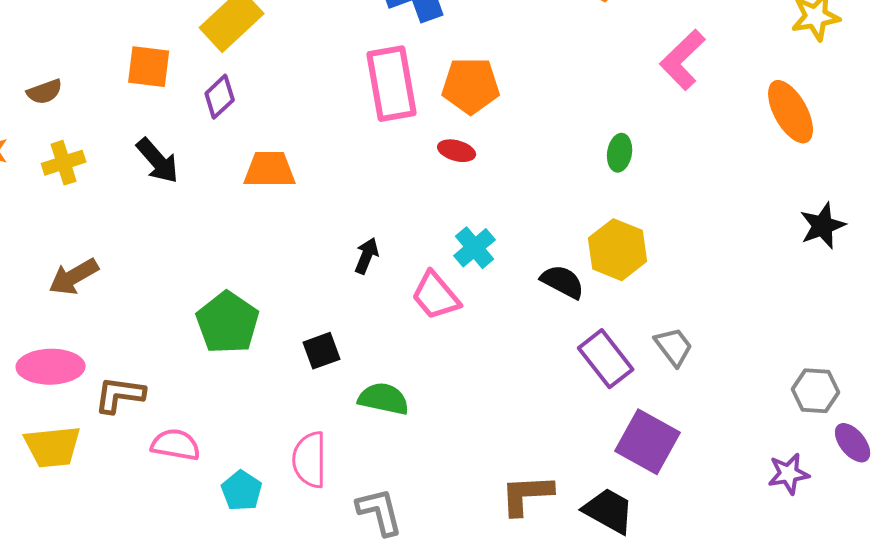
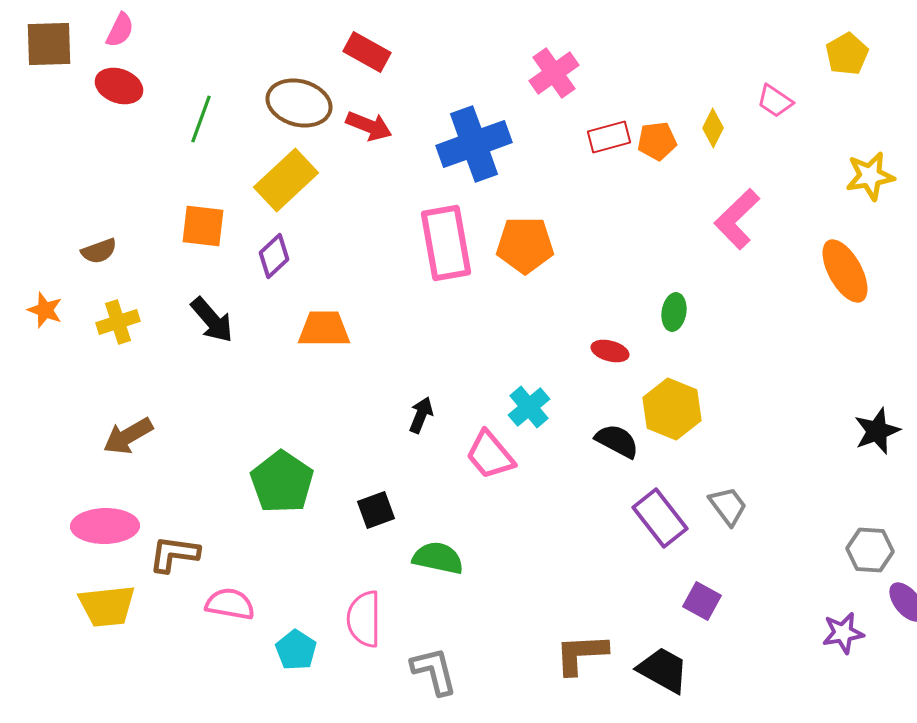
red ellipse: (457, 151) -> (610, 351), moved
black star: (823, 226) -> (877, 431), moved
purple square: (648, 442) -> (702, 601), size x0.6

